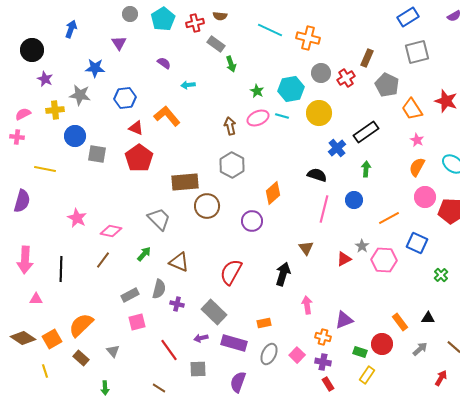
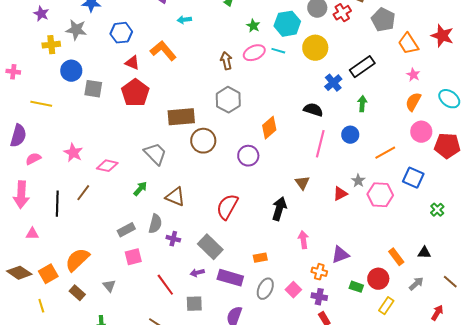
pink semicircle: (23, 114) -> (33, 159), moved
brown line: (103, 260) -> (83, 193), moved
yellow rectangle: (367, 375) -> (386, 306), moved

